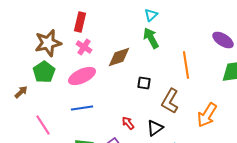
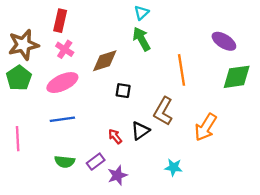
black square: (144, 83) -> (123, 91), moved
pink line: (43, 125) -> (18, 139), turned 30
black triangle: (155, 128) -> (140, 131), moved

